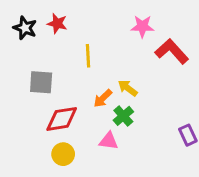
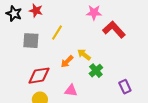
yellow line: (88, 56) -> (57, 33), turned 35
gray square: (41, 82) -> (31, 41), moved
green cross: (123, 116) -> (96, 71), moved

